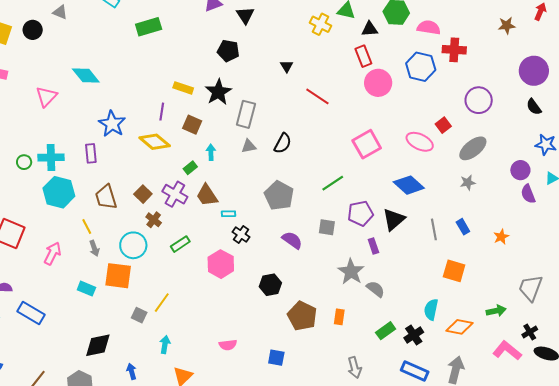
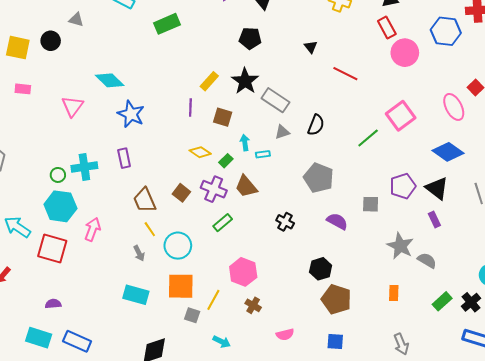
yellow rectangle: (183, 88) -> (209, 81), turned -60
gray rectangle: (246, 114) -> (275, 100), turned -64
blue star: (112, 124) -> (131, 114), moved
yellow diamond: (155, 142) -> (200, 152), moved, size x0.7
pink ellipse: (420, 142) -> (454, 107), turned 44
green line: (333, 183) -> (368, 138), moved
cyan hexagon: (59, 192) -> (60, 206), moved
cyan rectangle: (228, 214) -> (263, 154), moved
black triangle: (394, 219) -> (437, 188), turned -35
brown cross: (154, 220) -> (253, 305), moved
yellow line: (87, 227) -> (150, 229), moved
green rectangle: (180, 244) -> (223, 223), moved
purple rectangle: (373, 246) -> (434, 219), moved
pink arrow: (52, 253) -> (92, 229), moved
pink hexagon: (221, 264) -> (243, 272), moved
orange square: (118, 276) -> (181, 286), moved
cyan rectangle: (86, 289) -> (136, 295), size x1.4
blue rectangle: (31, 313) -> (77, 341), moved
brown pentagon: (302, 316) -> (336, 299), moved
cyan arrow: (165, 345) -> (222, 342), turned 114
gray arrow: (355, 368) -> (401, 344), moved

